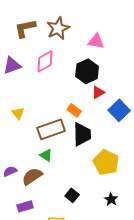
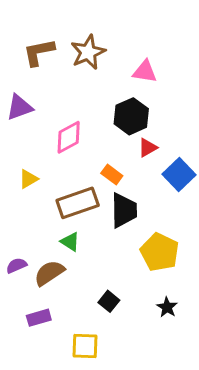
pink diamond: (45, 61) -> (69, 137), moved
yellow triangle: (18, 113) -> (28, 179), turned 40

